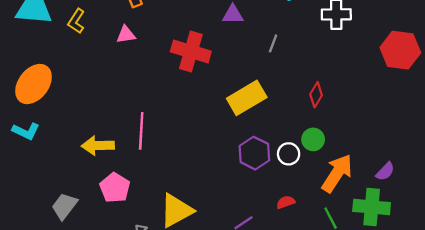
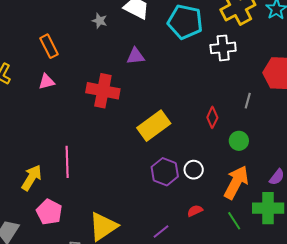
gray line: (273, 43) -> (248, 101), moved
green circle: (313, 139) -> (239, 141), moved
yellow arrow: (98, 146) -> (32, 178), turned 128

